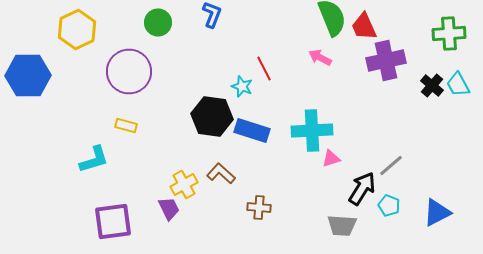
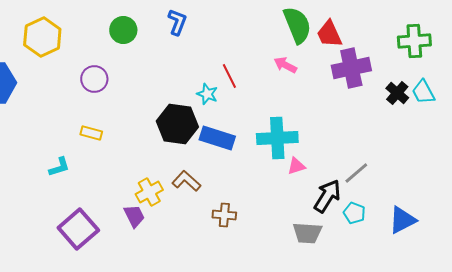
purple circle: (129, 72) -> (94, 79), size x0.6
cyan L-shape: (94, 160) -> (59, 167), size x0.7
purple square: (113, 222) -> (78, 229), turned -33

